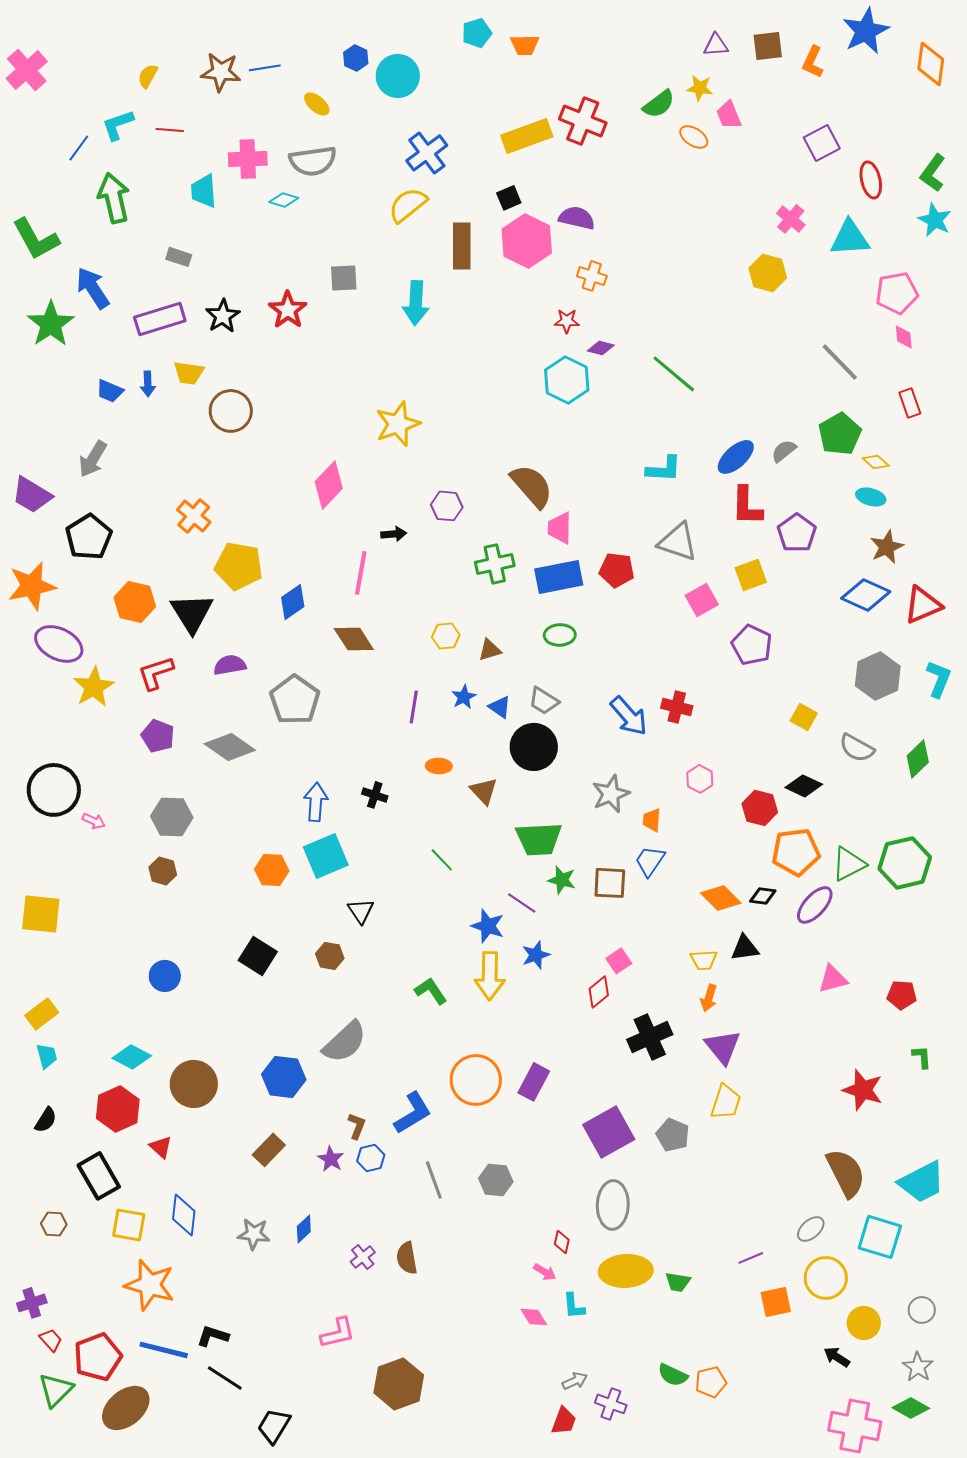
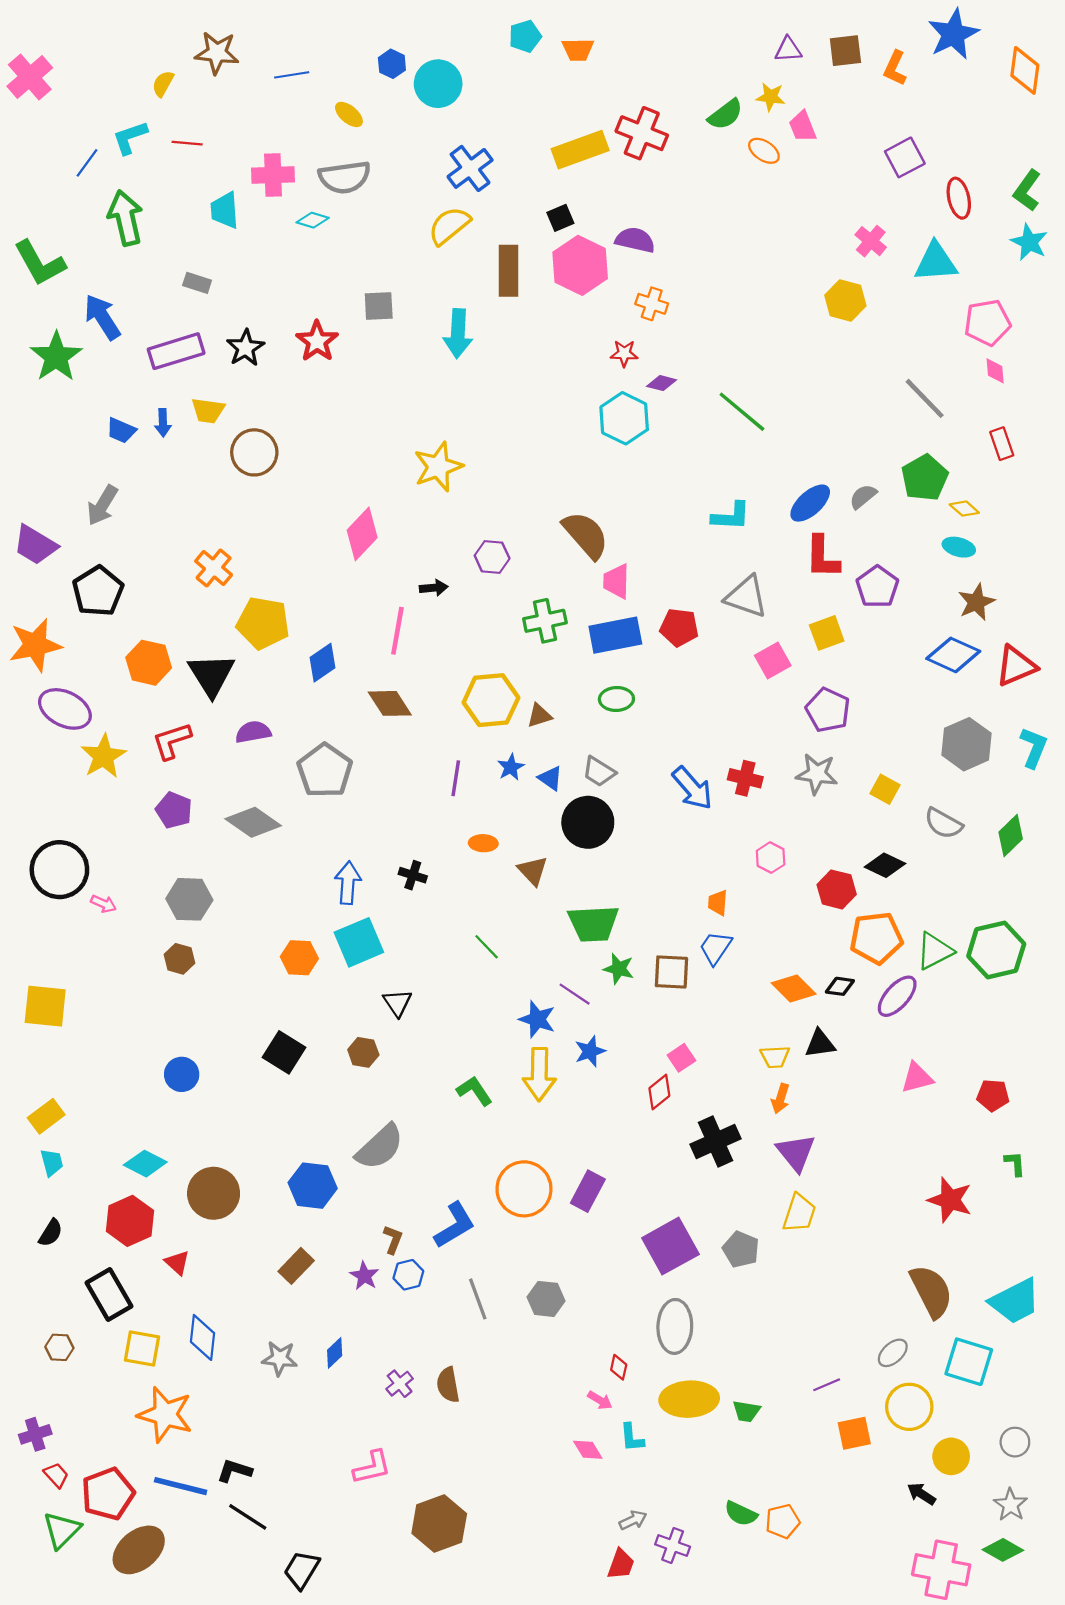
brown star: (221, 72) -> (217, 53), moved
yellow hexagon: (446, 636) -> (491, 700), size x1.8
gray star: (611, 794) -> (817, 774), moved, turned 30

